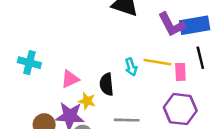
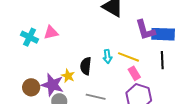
pink rectangle: (180, 72) -> (134, 73), moved, turned -40
pink triangle: (70, 79) -> (51, 33), moved

